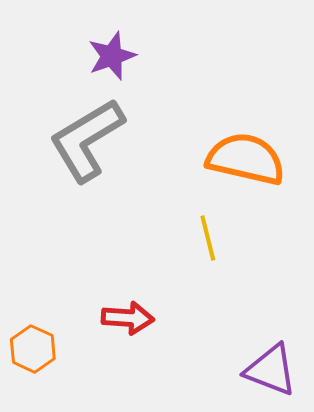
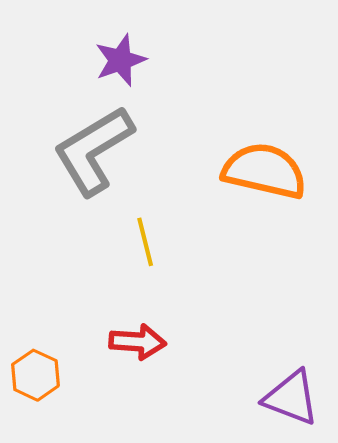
yellow line: (208, 238) -> (145, 242), moved

